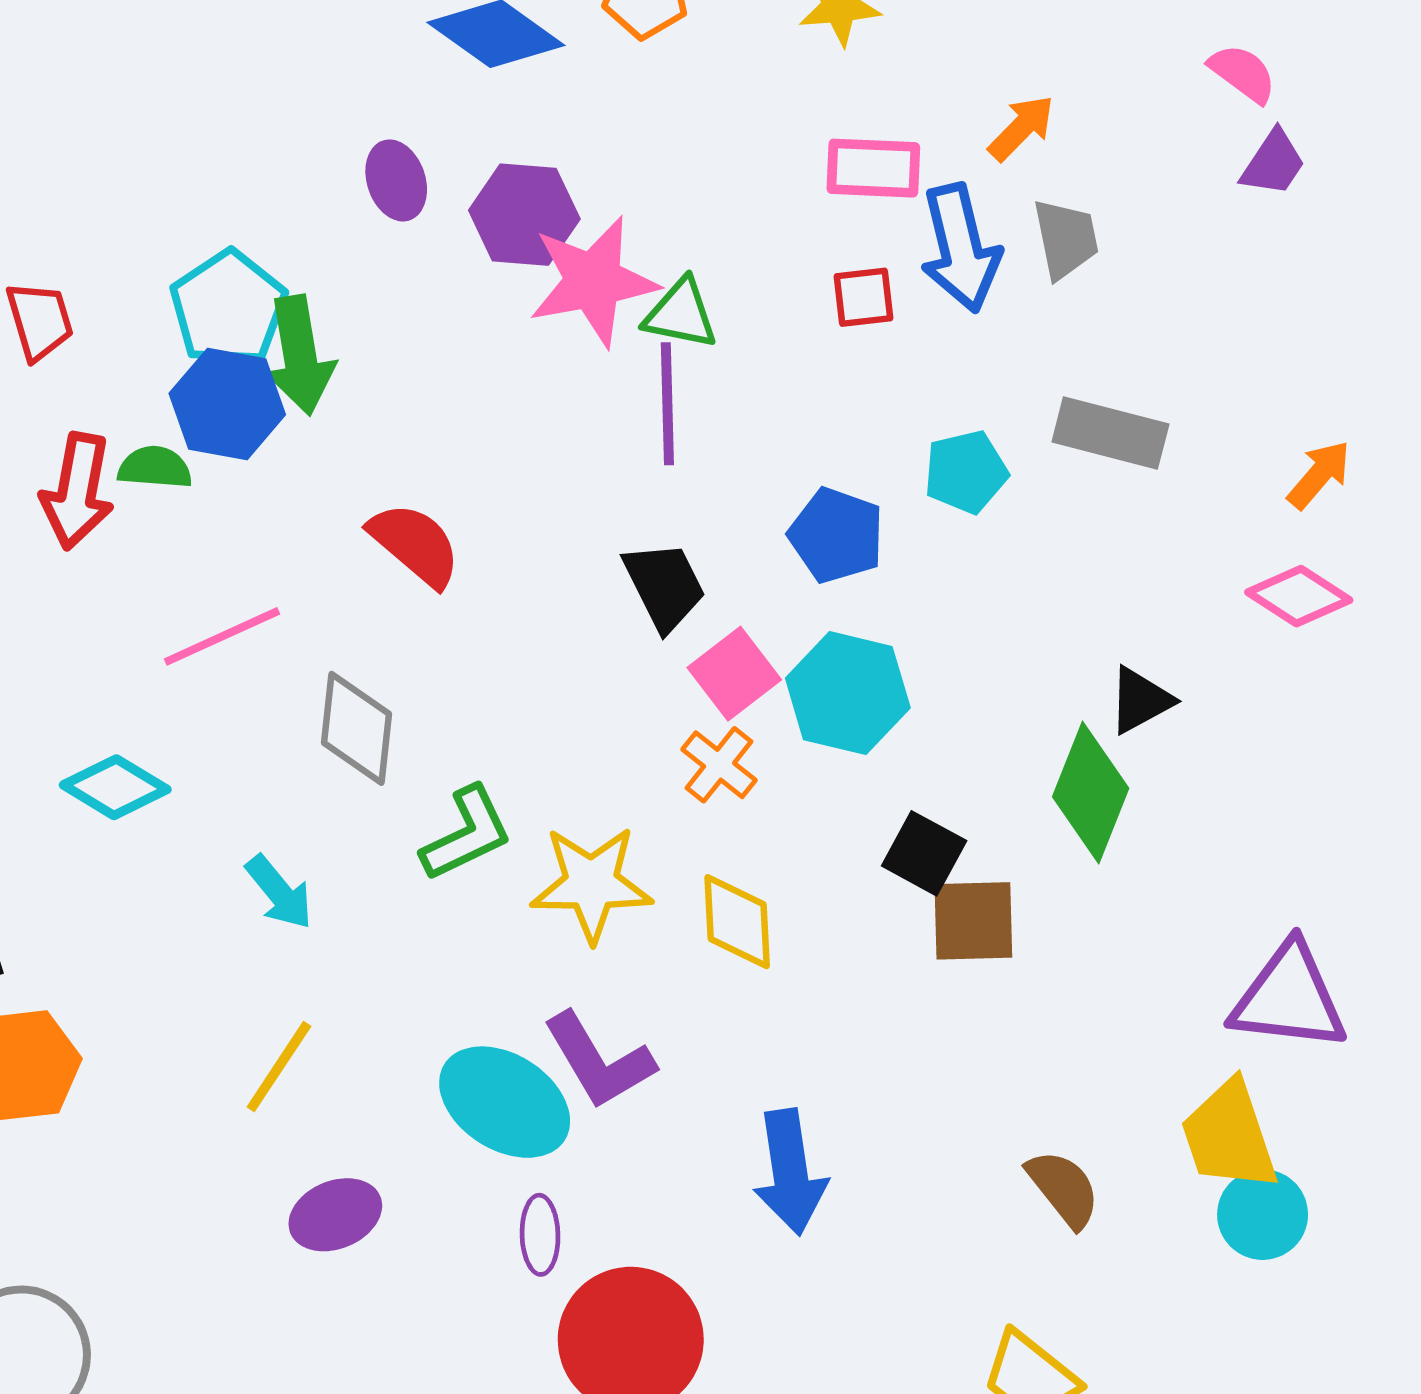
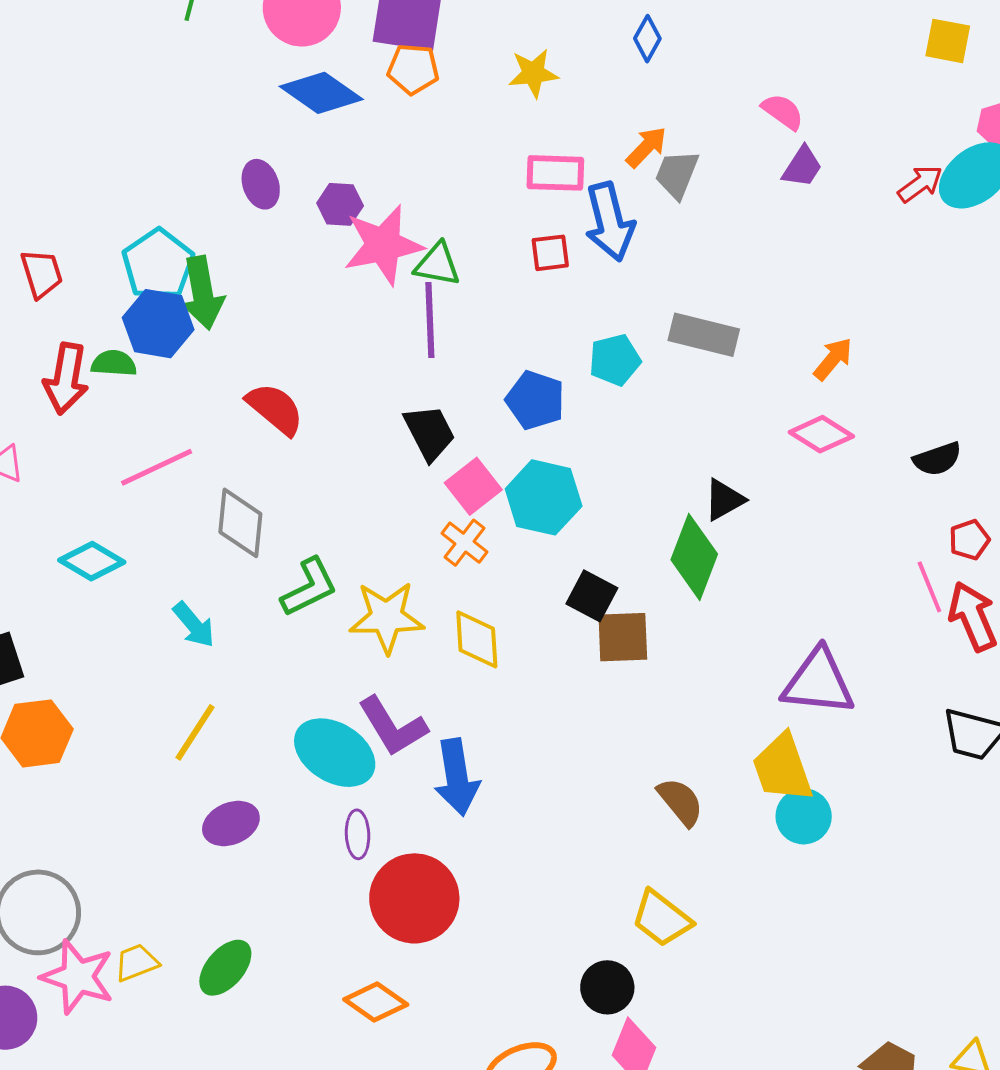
purple hexagon: (524, 215) -> (340, 204), size x0.7
gray trapezoid: (1066, 239) -> (677, 174), moved, turned -146
blue arrow: (790, 1172) -> (457, 777), moved

